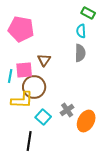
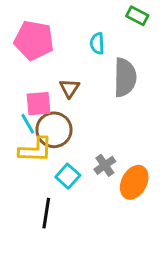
cyan semicircle: (81, 31) -> (97, 43), moved
gray semicircle: (80, 53) -> (125, 77), size x1.4
cyan line: (10, 76) -> (28, 124), moved, turned -40

